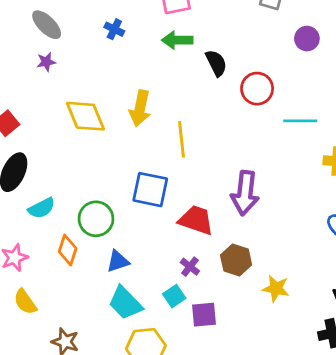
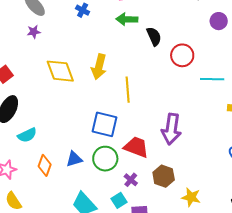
green circle: (96, 219) -> (105, 159), moved
blue triangle: (118, 261) -> (74, 159), moved

